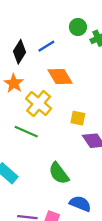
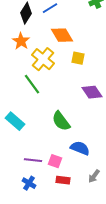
yellow square: (78, 118) -> (78, 58), moved
green line: (26, 132) -> (32, 84), turned 30

